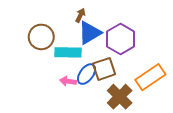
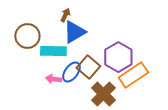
purple hexagon: (121, 39) -> (118, 57), moved
brown square: (104, 69) -> (88, 67), turned -30

